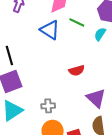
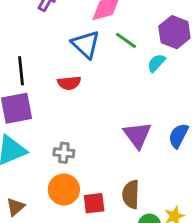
red semicircle: (77, 70) -> (69, 83), moved
purple triangle: (96, 98) -> (137, 135), moved

